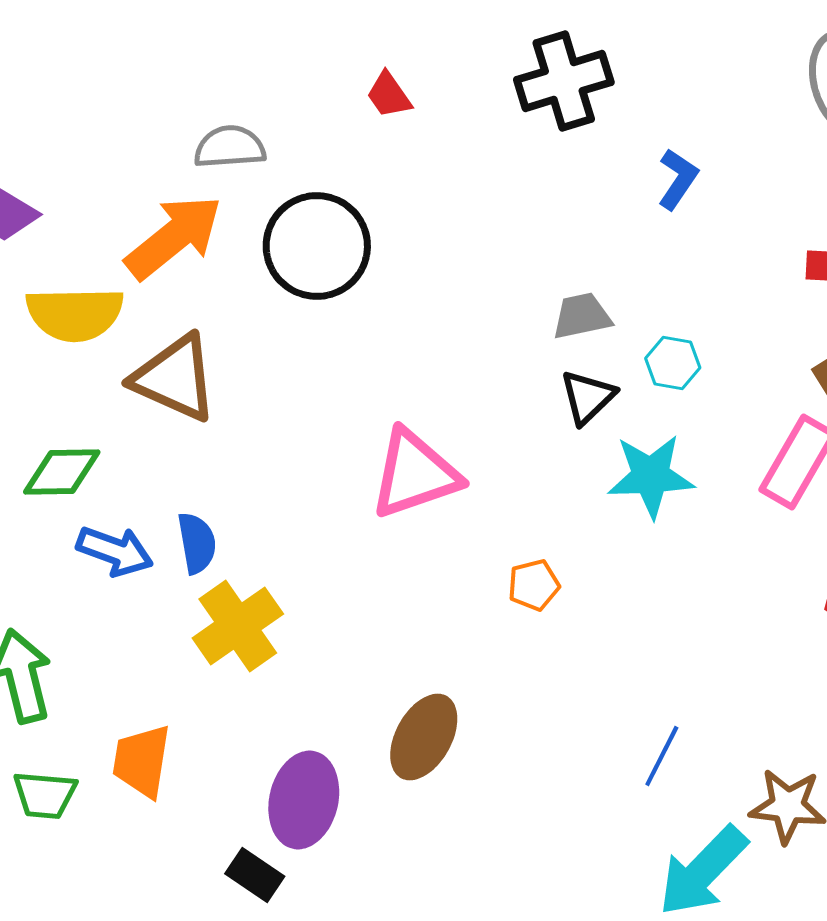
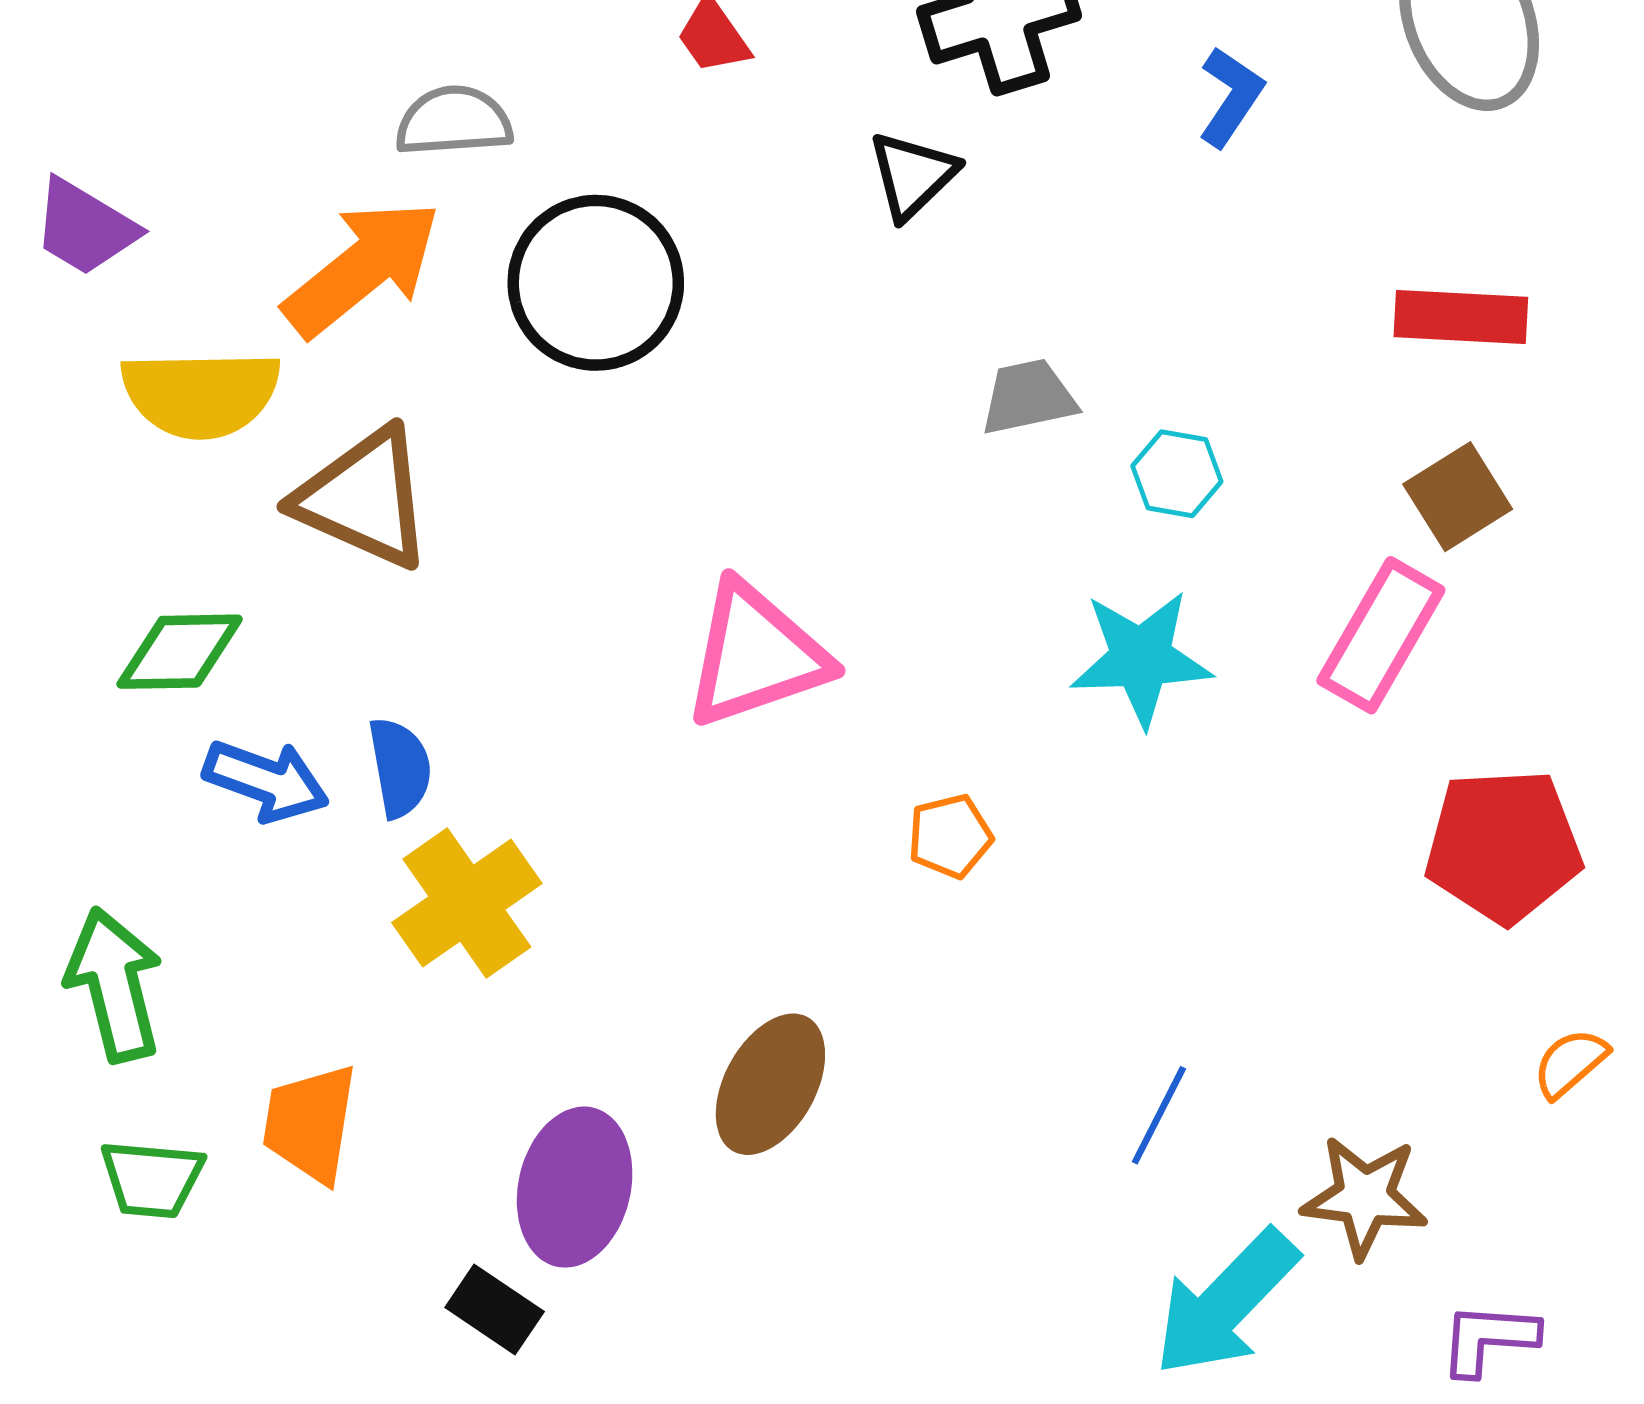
blue L-shape: (678, 179) -> (1231, 97), moved
black triangle: (588, 397) -> (912, 175), moved

